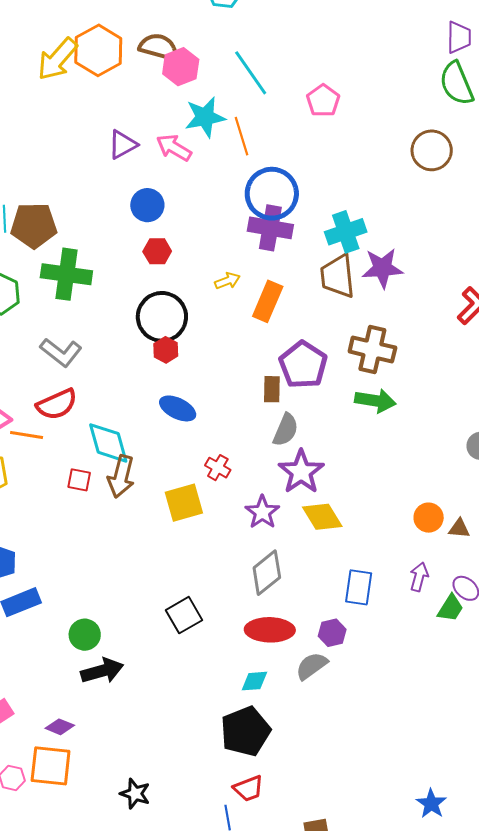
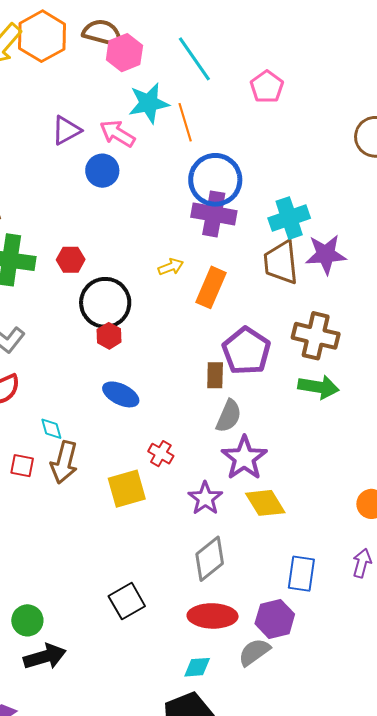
blue circle: (147, 205) -> (102, 171), moved
red hexagon: (157, 251) -> (71, 260), moved
cyan diamond: (108, 443) -> (51, 429), size x0.5
purple hexagon: (332, 633) -> (275, 619), size x1.4

